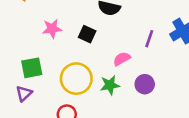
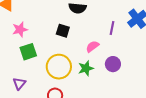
pink star: (52, 29) -> (20, 29), moved
green square: (32, 68) -> (28, 52), moved

